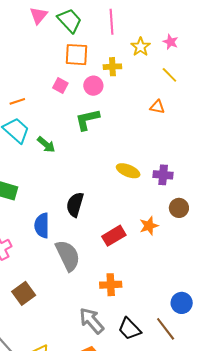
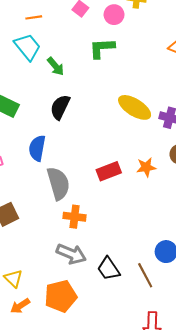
yellow ellipse: (128, 171) -> (135, 107), size x1.4
black semicircle: (75, 205) -> (60, 107), moved
orange cross: (111, 285) -> (75, 217), moved
gray arrow: (92, 321) -> (71, 254), turned 144

